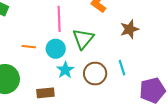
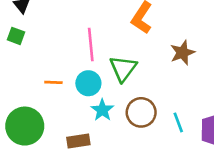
cyan line: (122, 68) -> (178, 122), moved

